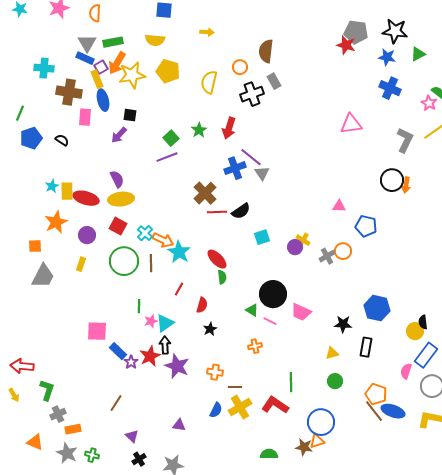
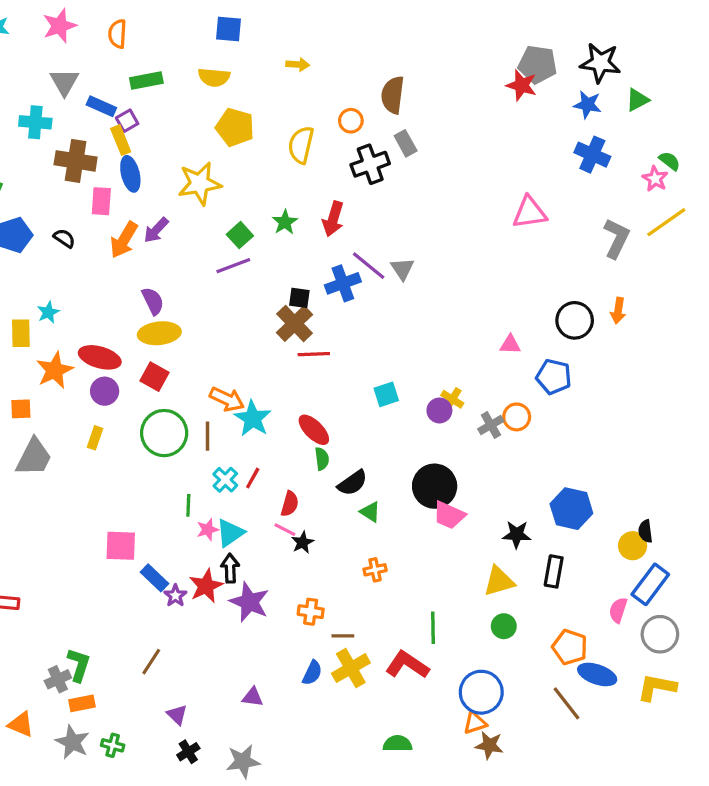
gray triangle: (87, 43) -> (64, 82), moved
orange arrow: (117, 63) -> (124, 240), moved
yellow star: (132, 75) -> (200, 184), moved
black square: (130, 115) -> (299, 298), moved
gray triangle: (262, 173) -> (402, 269), moved
black circle: (392, 180) -> (575, 320), moved
yellow rectangle: (67, 191) -> (21, 333), moved
red ellipse: (86, 198) -> (100, 357), moved
black semicircle: (241, 211) -> (352, 483), moved
cyan cross: (145, 233) -> (225, 480), moved
black circle: (273, 294) -> (435, 486), moved
pink line: (270, 321) -> (285, 530), moved
yellow triangle: (332, 353) -> (499, 581), size x1.5
green L-shape: (47, 390) -> (79, 665), moved
brown line: (374, 411) -> (567, 703), moved
brown star: (304, 447) -> (489, 745), moved

